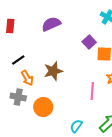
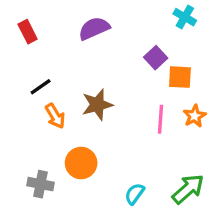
red rectangle: (10, 26) -> (28, 32), turned -32
pink line: (92, 91) -> (161, 119), moved
gray cross: (18, 97) -> (41, 184), moved

